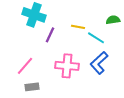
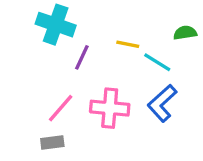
pink line: (25, 66) -> (61, 108), moved

